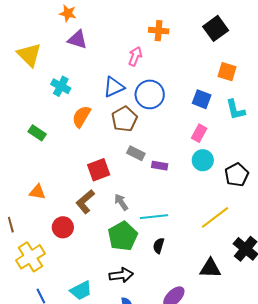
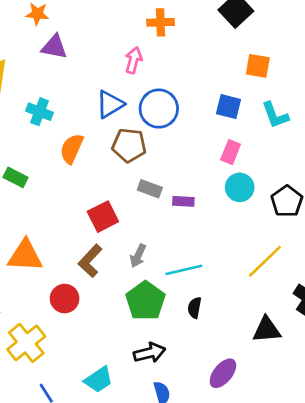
brown pentagon: (124, 119) -> (129, 145), turned -30
orange triangle: (37, 192) -> (25, 256), size x1.6
gray arrow: (121, 202) -> (138, 256), turned -114

